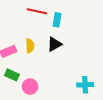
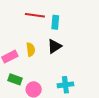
cyan cross: (85, 85) -> (65, 85), moved

